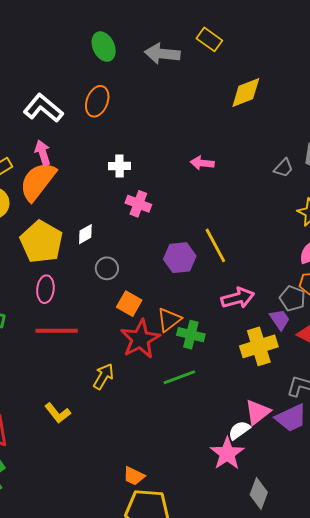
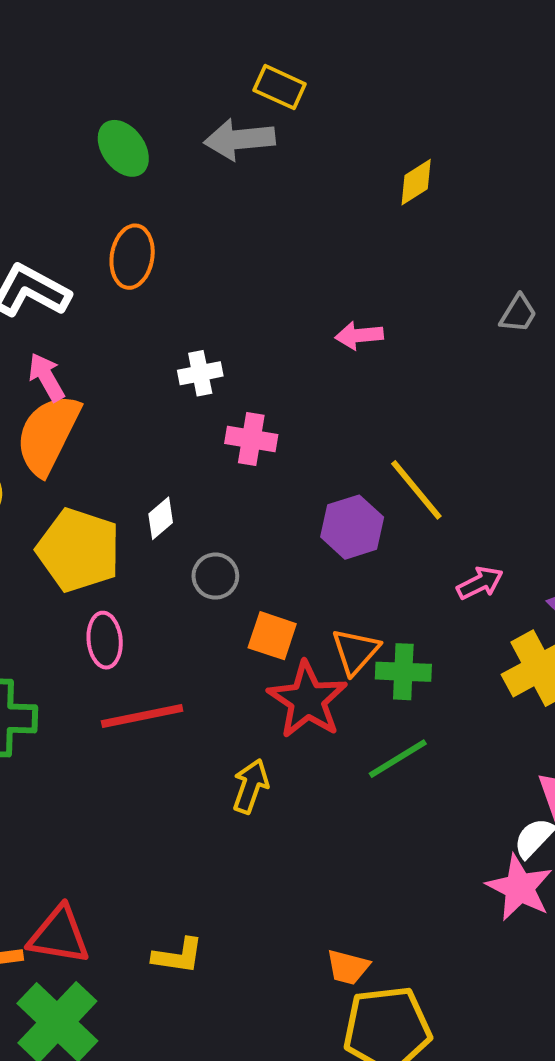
yellow rectangle: (209, 39) -> (280, 87), moved
yellow diamond: (246, 92) -> (416, 182), size x0.7
pink arrow: (238, 298) -> (480, 583), size x0.7
yellow L-shape: (58, 413) -> (178, 956), moved, turned -32

